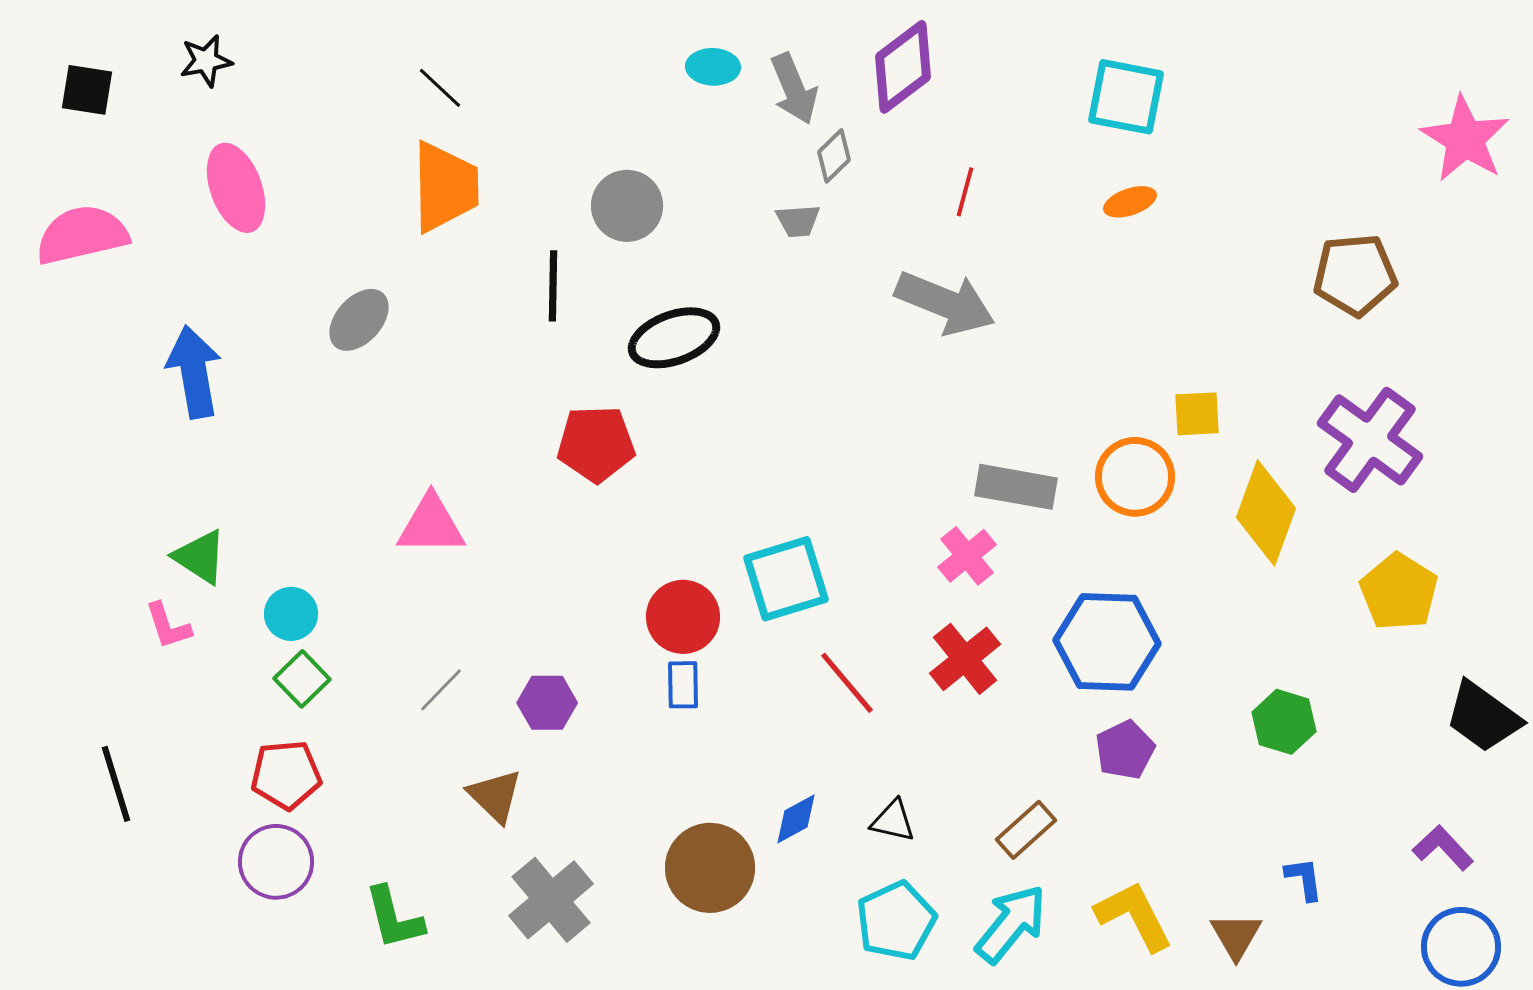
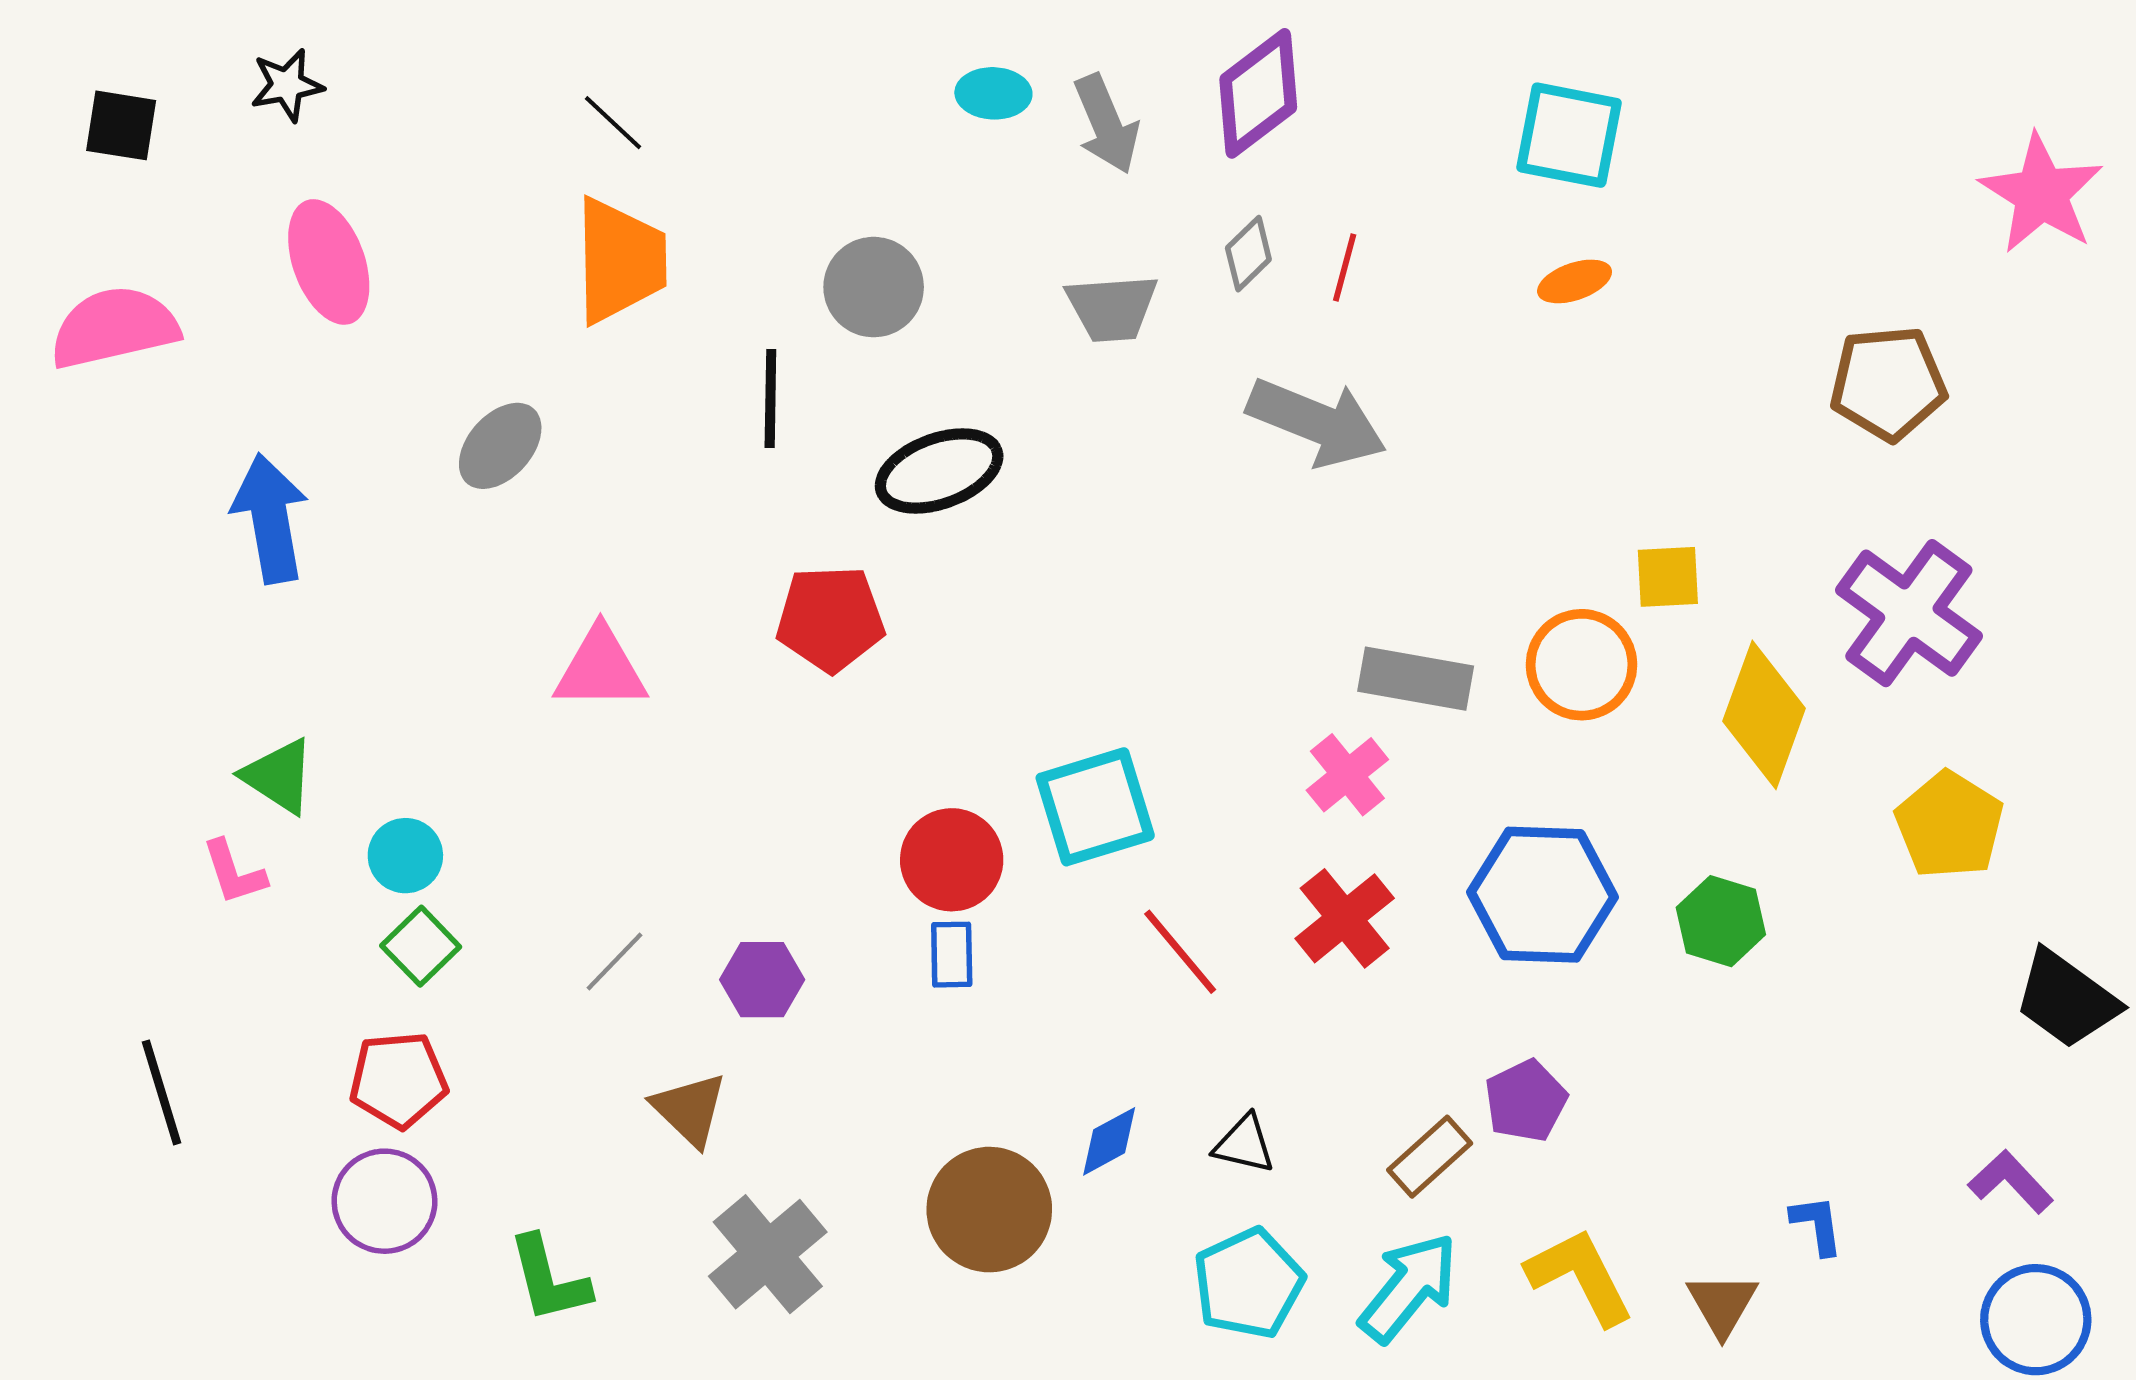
gray diamond: (834, 156) -> (1248, 254), moved
gray trapezoid: (798, 221) -> (1112, 308), size x1.5
pink triangle: (431, 525) -> (600, 669), moved
green hexagon: (1284, 722) -> (1721, 921), moved
purple pentagon: (1125, 750) -> (1526, 1101), moved

